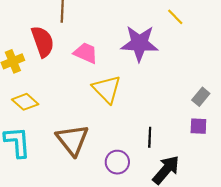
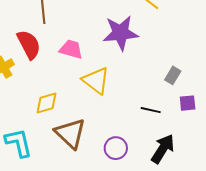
gray rectangle: (201, 97) -> (173, 75), moved
yellow diamond: (25, 102) -> (46, 103), moved, turned -50
black line: (150, 137) -> (151, 110), moved, turned -72

